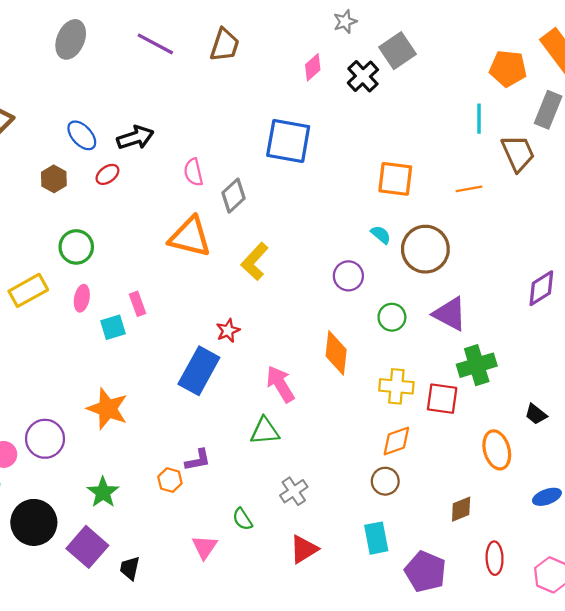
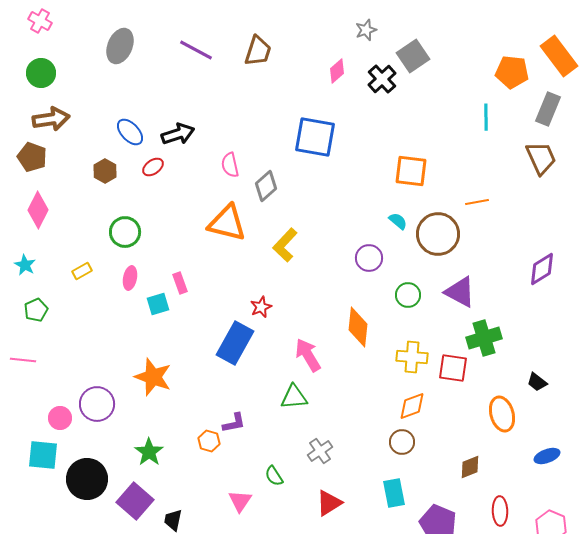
brown trapezoid: (518, 153) -> (541, 158), moved
orange line: (469, 189) -> (477, 202), moved
yellow rectangle: (28, 290) -> (82, 271), size x0.6

